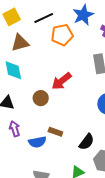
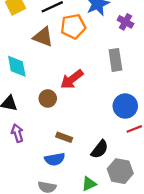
brown triangle: (20, 43) -> (43, 37), moved, turned 36
blue semicircle: (37, 142) -> (55, 159), moved

